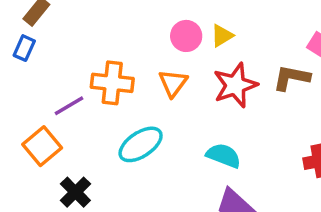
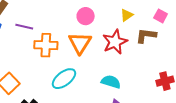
yellow triangle: (222, 36) -> (127, 15), moved
orange triangle: (173, 83) -> (80, 43), size x1.4
purple line: (69, 106) -> (24, 27), moved, turned 48

